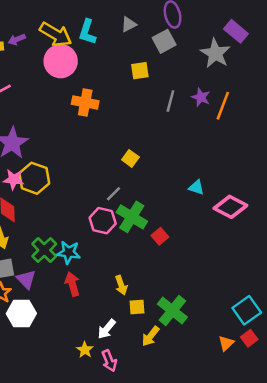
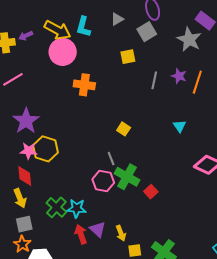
cyan triangle: (196, 187) -> (180, 126), moved, turned 40
gray line: (113, 194) -> (111, 159), turned -64
purple triangle: (26, 279) -> (98, 229), moved

